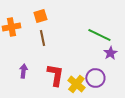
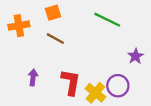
green line: (99, 35) -> (107, 20), moved
brown line: (42, 38) -> (55, 39), turned -49

